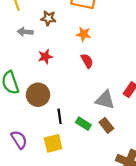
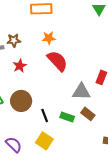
brown star: (48, 18) -> (14, 40), moved
red semicircle: (87, 61) -> (57, 61), size x1.6
yellow square: (53, 143) -> (44, 141), turned -30

